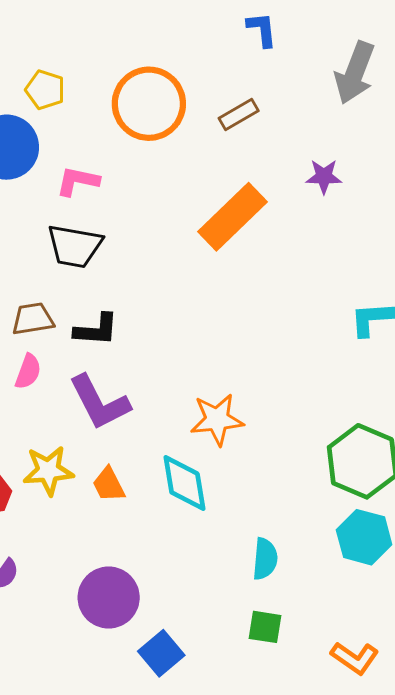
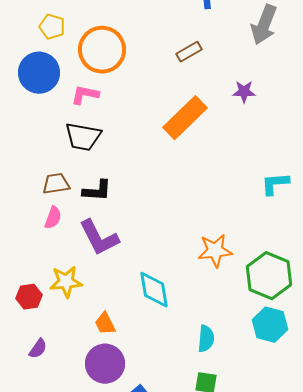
yellow pentagon: (45, 90) -> (52, 27), moved
orange circle: (149, 104) -> (102, 50), moved
orange star: (217, 420) -> (215, 251), moved
orange trapezoid: (109, 485) -> (105, 324), moved

